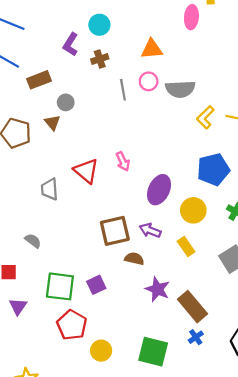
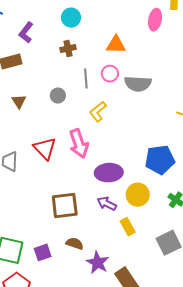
purple L-shape: (71, 44) -> (26, 32), moved
gray circle: (66, 102) -> (58, 96), moved
yellow L-shape: (205, 117) -> (98, 112), moved
pink arrow: (123, 161) -> (79, 144), size x1.6
purple ellipse: (159, 190) -> (109, 173), turned 56
purple arrow: (150, 230) -> (107, 204), moved
brown semicircle: (134, 259) -> (75, 244), moved

